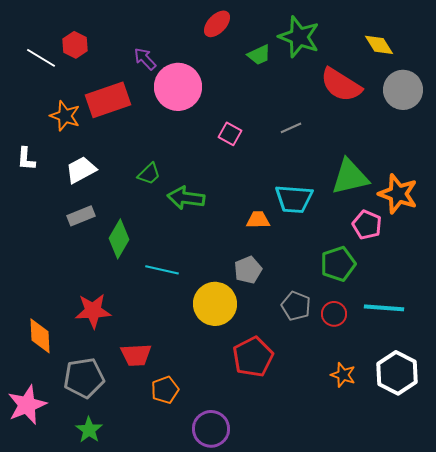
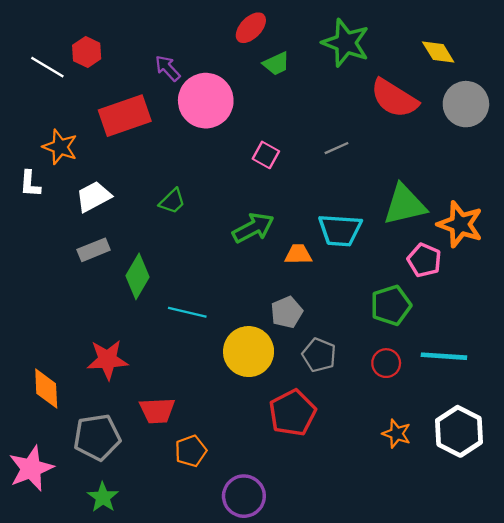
green trapezoid: (259, 55) -> (276, 64), moved
orange star: (65, 116) -> (60, 147), moved
green arrow: (186, 198) -> (253, 228), moved, turned 144
gray pentagon: (296, 306) -> (319, 355), moved

